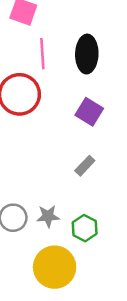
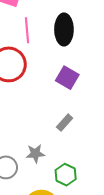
gray star: (48, 216) -> (35, 154), moved

